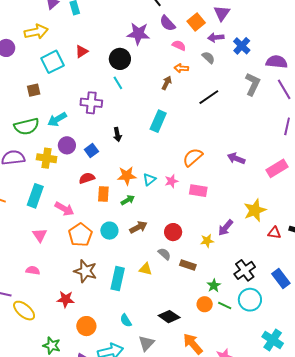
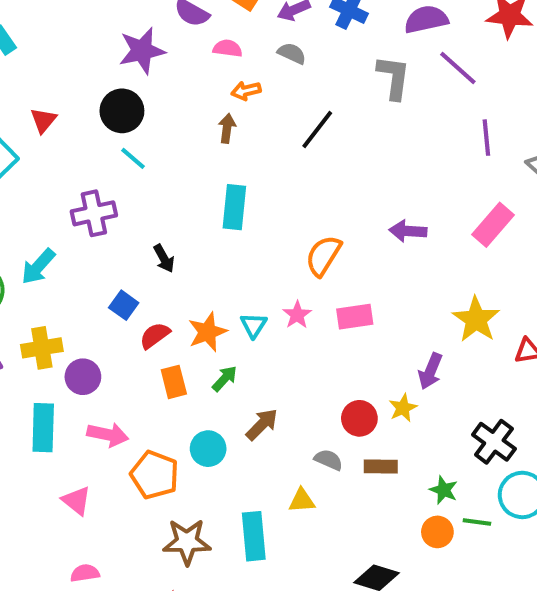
purple circle: (67, 145) -> (83, 377), moved
red semicircle: (87, 178) -> (155, 336), moved
red circle: (173, 232) -> (359, 418), moved

